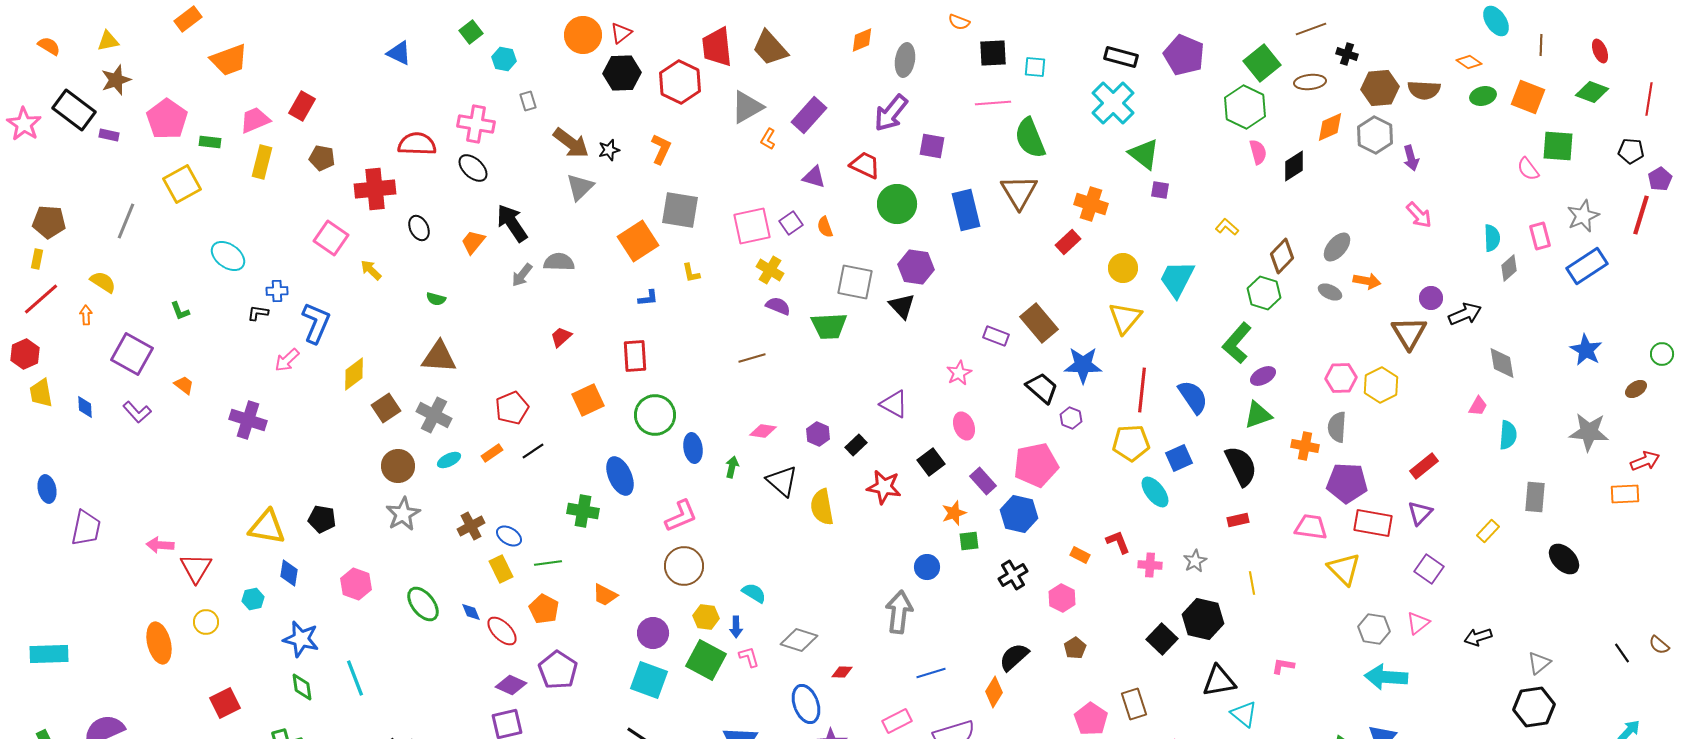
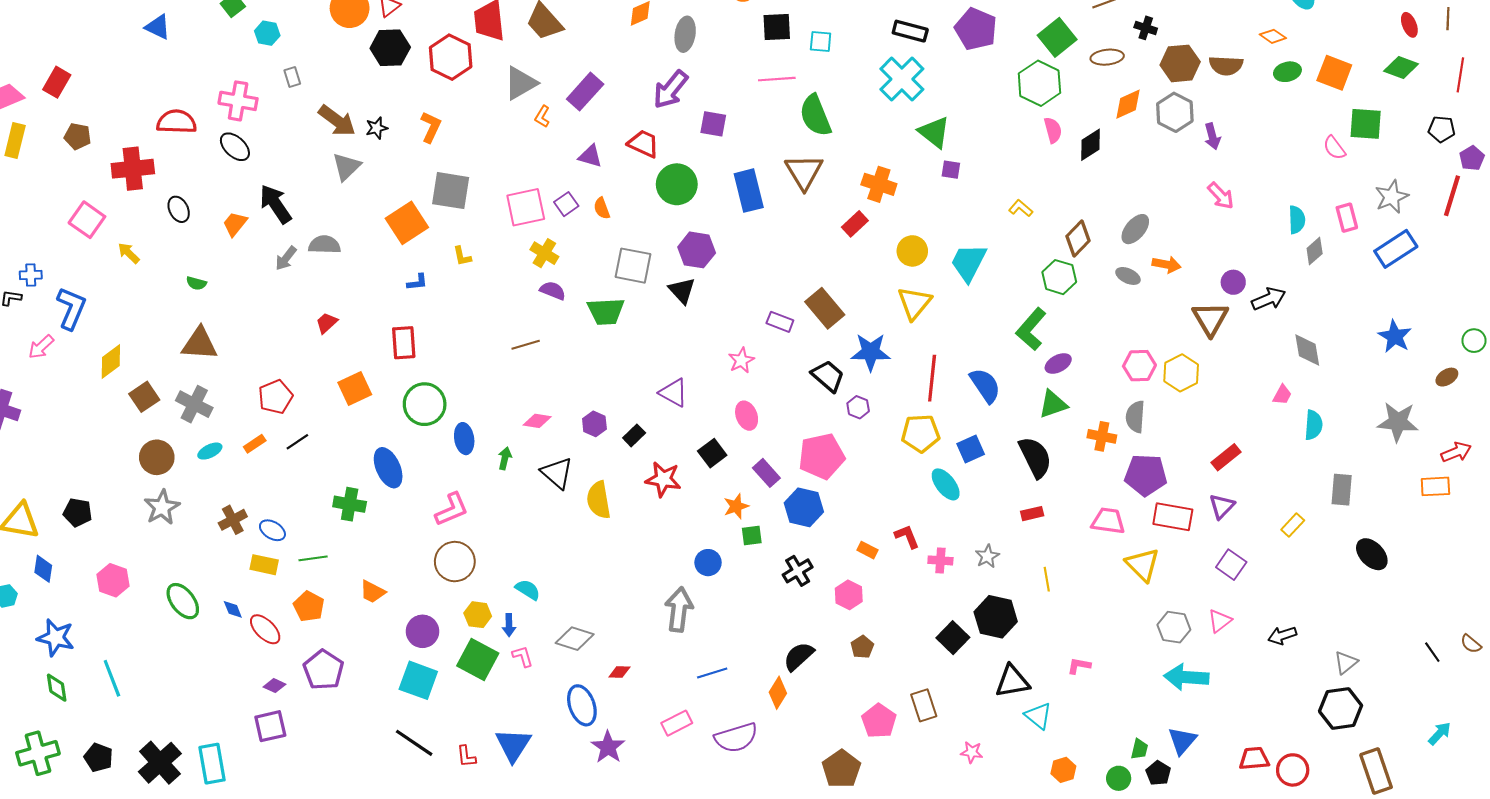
brown line: (1541, 45) -> (1448, 19), moved
yellow rectangle: (501, 569) -> (264, 565), turned -52
purple diamond: (511, 685) -> (275, 686), size x0.7

